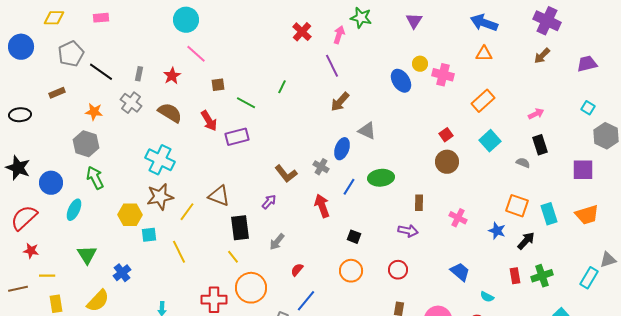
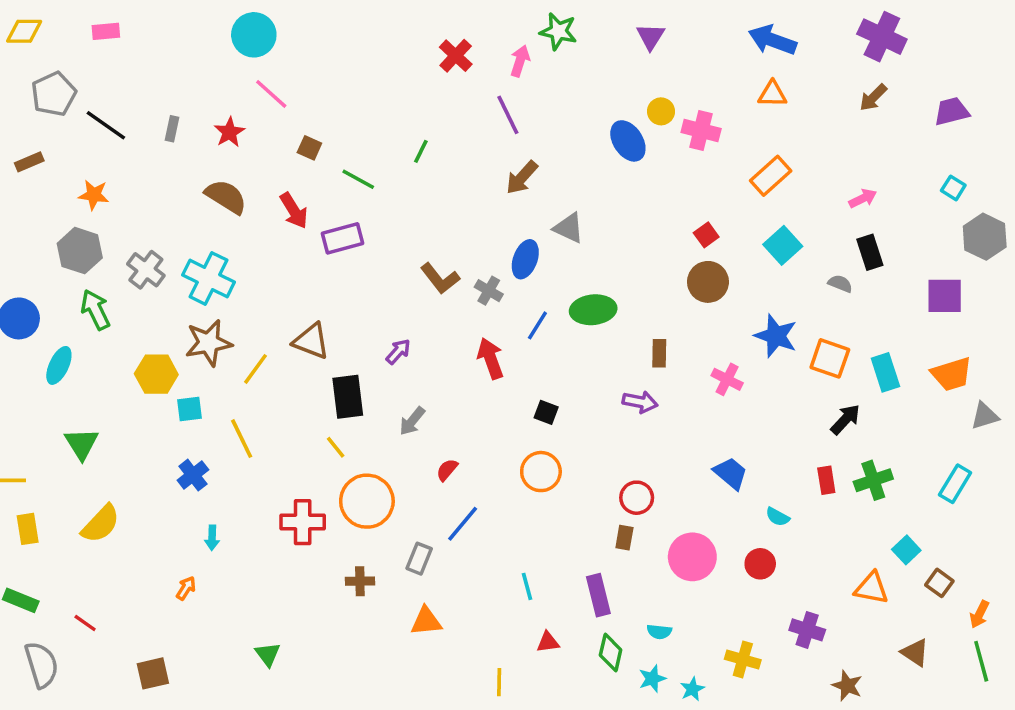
brown square: (218, 85) -> (309, 148), turned 32
gray cross: (131, 103) -> (146, 270), moved
brown L-shape: (286, 174) -> (440, 278), moved
blue star: (497, 231) -> (776, 336), moved, size x1.4
gray triangle: (608, 260) -> (985, 416), moved
red circle: (398, 270) -> (637, 498), moved
blue cross: (122, 273) -> (193, 475), moved

